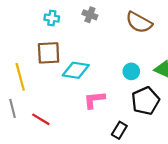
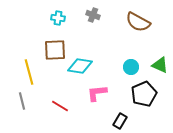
red line: (41, 119) -> (60, 106), moved

